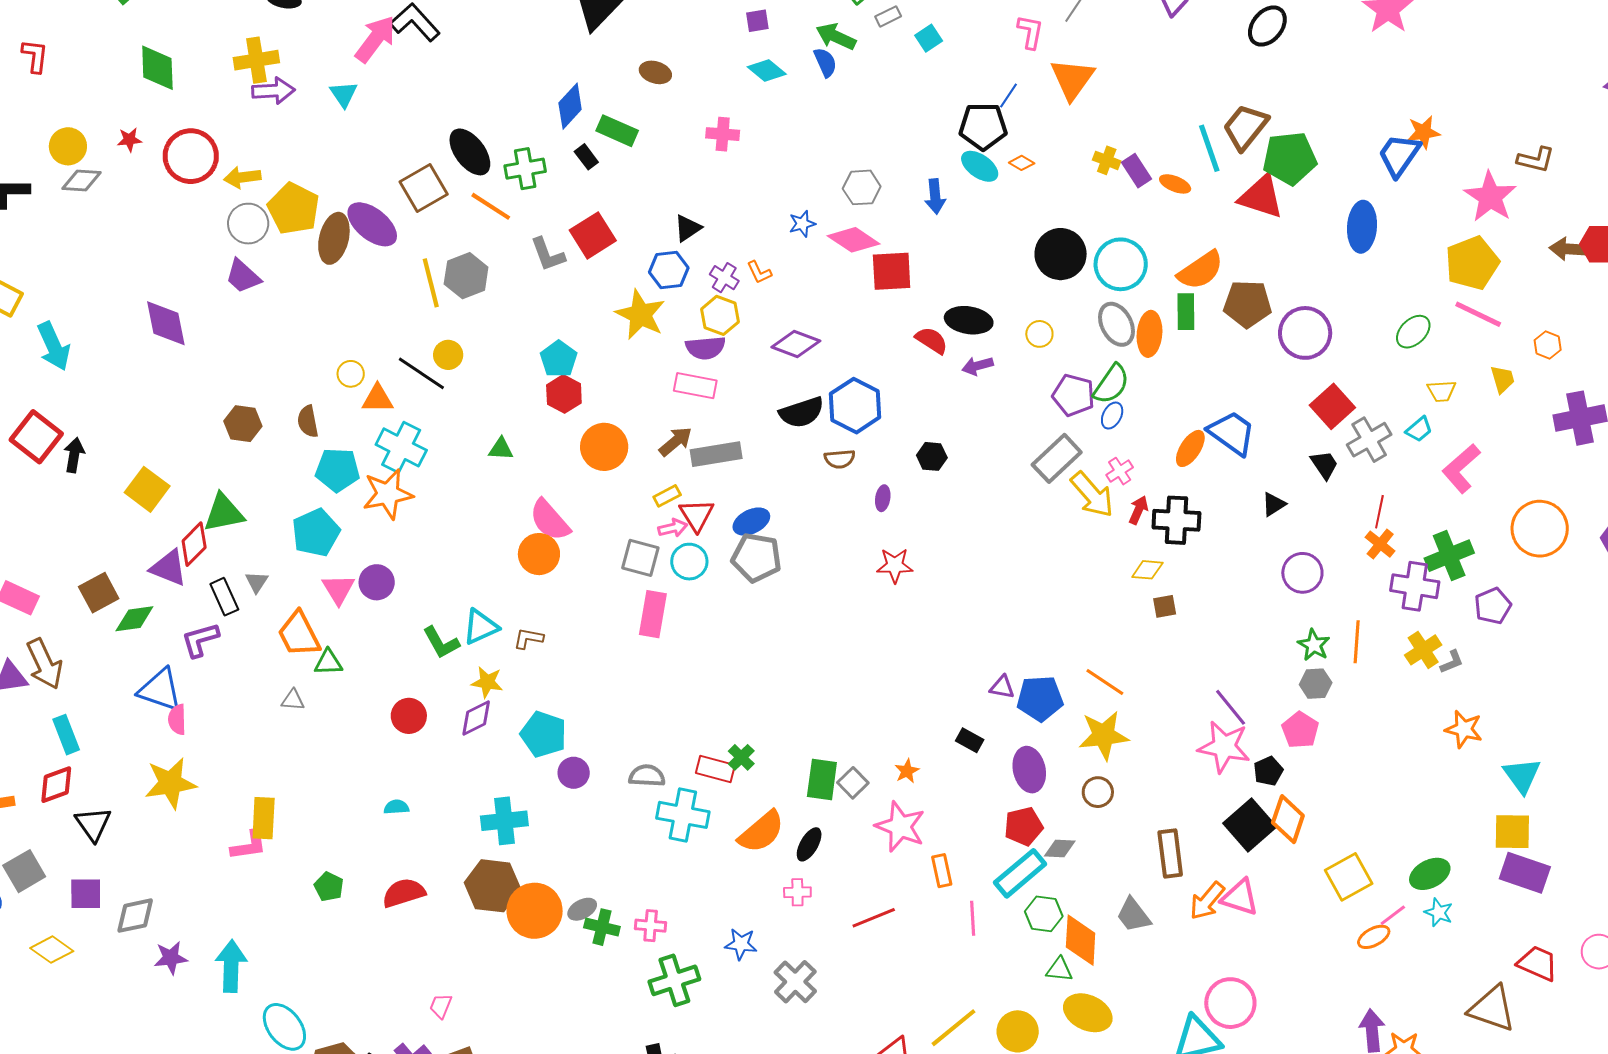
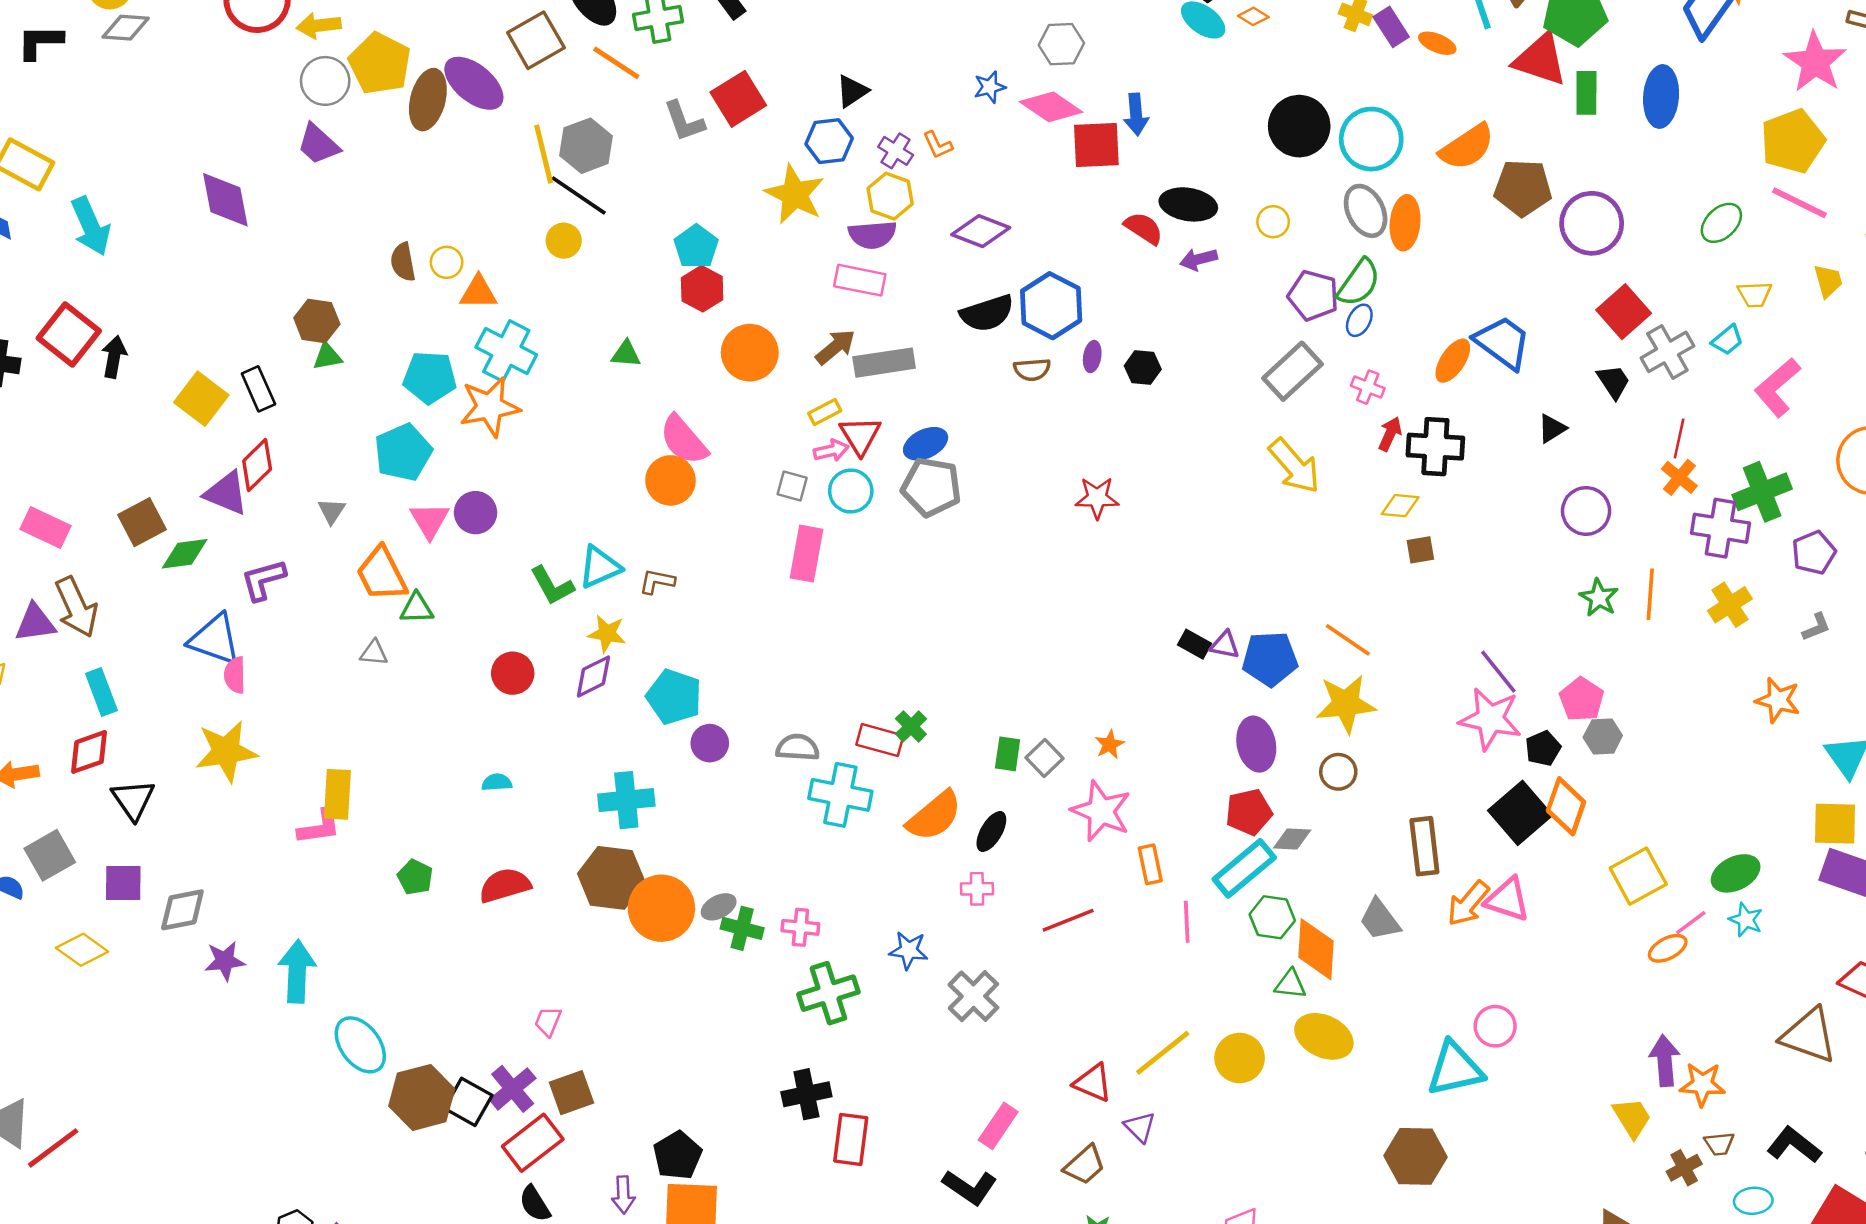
blue arrow: (935, 197) -> (1136, 114), moved
green rectangle: (1186, 312) -> (1586, 93), moved
black line: (421, 373) -> (579, 196), moved
brown semicircle: (308, 421) -> (403, 262), moved
pink cross: (1120, 471) -> (1368, 387), turned -36
yellow arrow: (1092, 495) -> (1294, 466), moved
purple ellipse: (883, 498) -> (1092, 357), moved
green triangle: (224, 513) -> (327, 356), moved, size x0.6
gray square: (640, 558) -> (792, 486), size x0.7
black rectangle: (224, 597) -> (258, 389), moved
gray L-shape: (1452, 662) -> (1816, 627), moved
gray hexagon: (1316, 684) -> (1603, 736), moved
black rectangle: (970, 740) -> (1194, 644), moved
green rectangle: (822, 780) -> (1008, 754), size x0.7
pink circle: (1230, 1003) -> (1495, 1026), size x0.7

